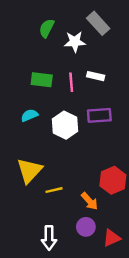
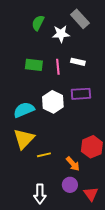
cyan semicircle: (29, 115) -> (24, 110), moved, size x1.5
red triangle: (112, 238) -> (91, 194), turned -42

